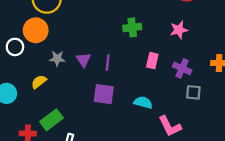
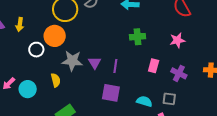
gray star: (57, 58) -> (72, 61), size x1.5
yellow semicircle: (39, 82) -> (56, 80), turned 112
gray square: (193, 92) -> (169, 99), moved

